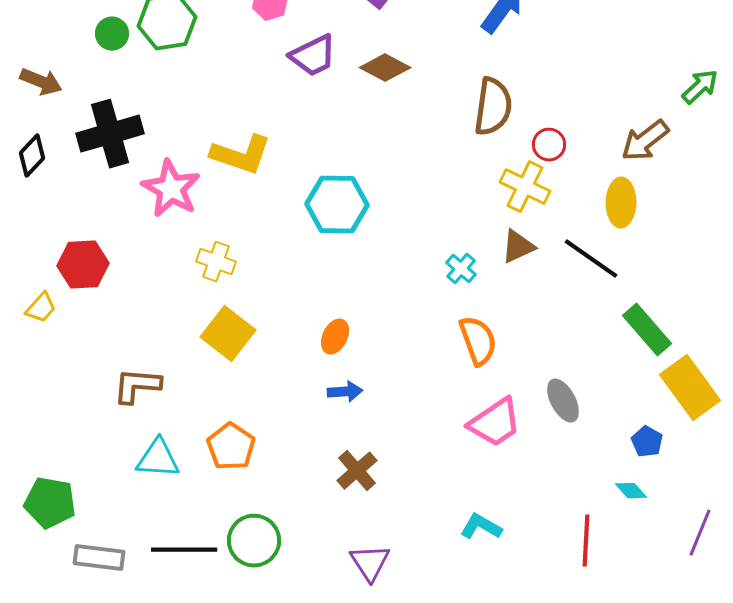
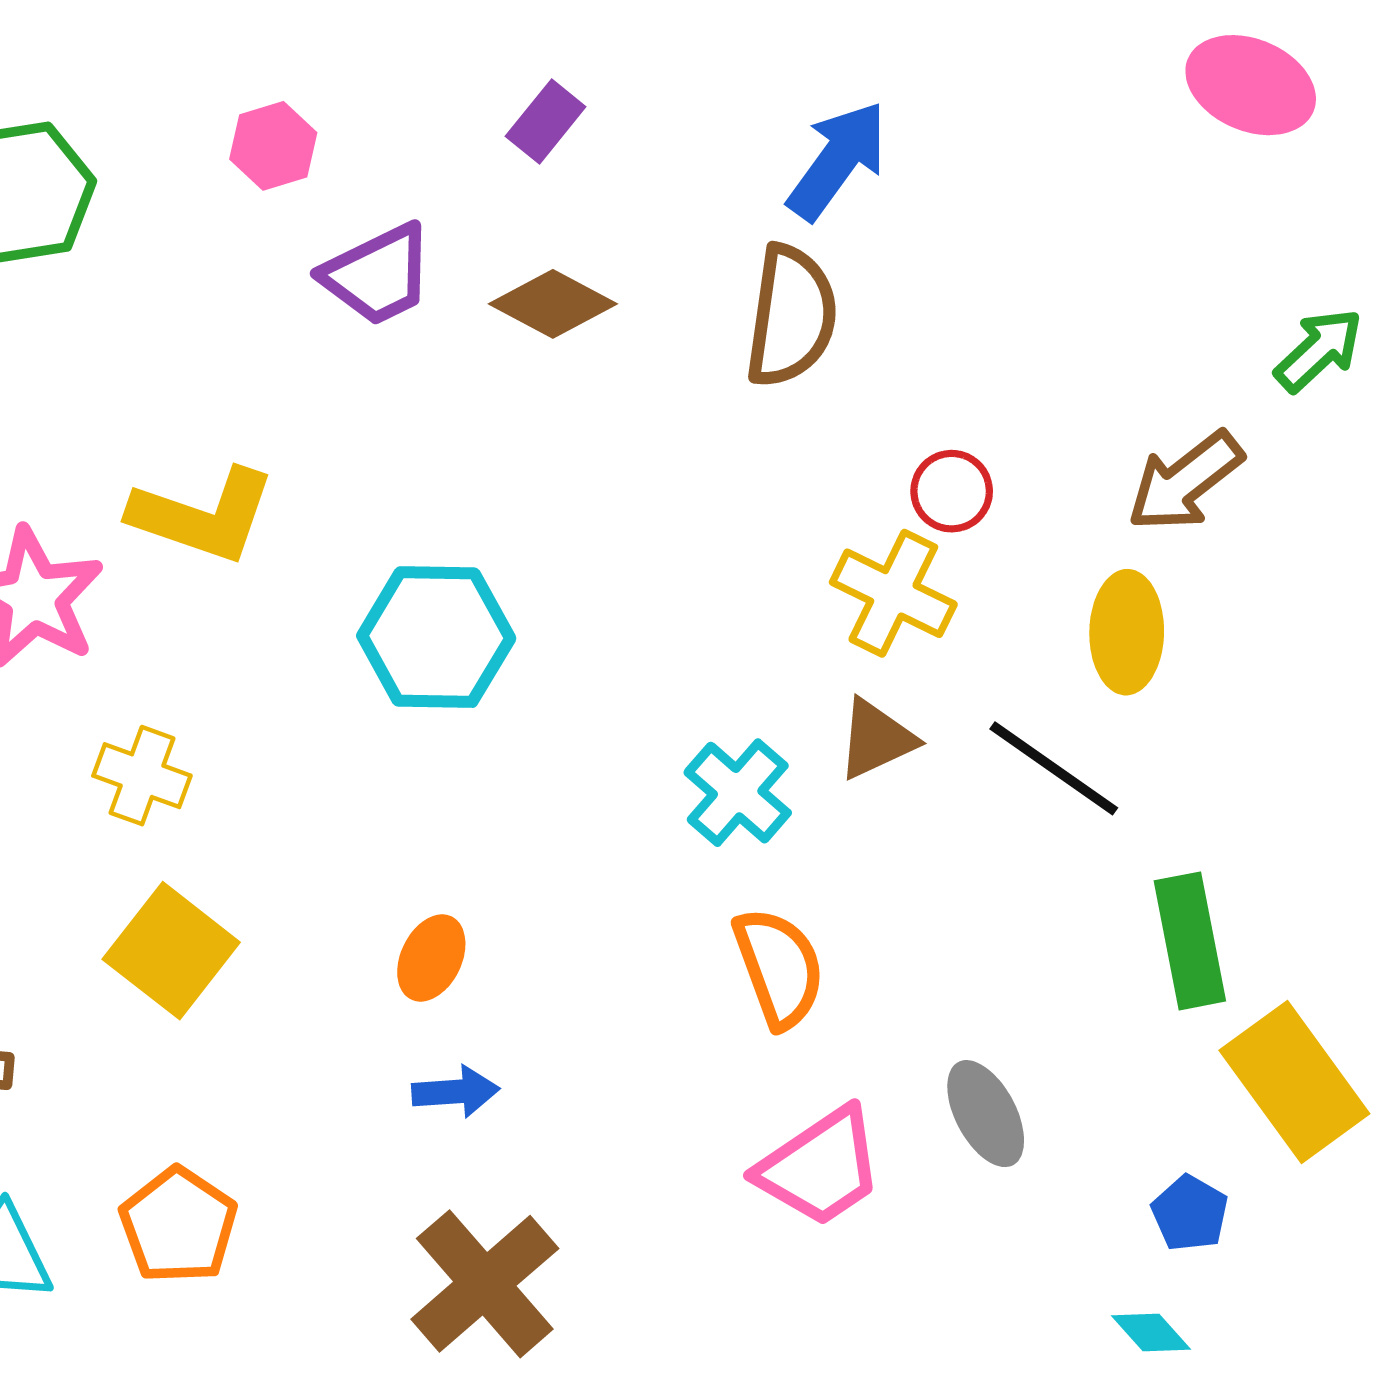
brown semicircle: (493, 107) -> (791, 316), moved
cyan cross: (461, 269) -> (738, 793), size x1.4
green rectangle: (647, 330) -> (1190, 941), turned 30
brown cross: (357, 471) -> (485, 1284), size x1.5

